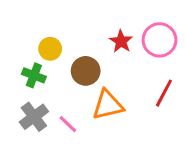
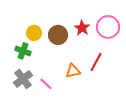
brown circle: (86, 71) -> (58, 35), moved
red line: (164, 93) -> (96, 62), moved
orange triangle: (108, 105) -> (73, 71), size x0.7

